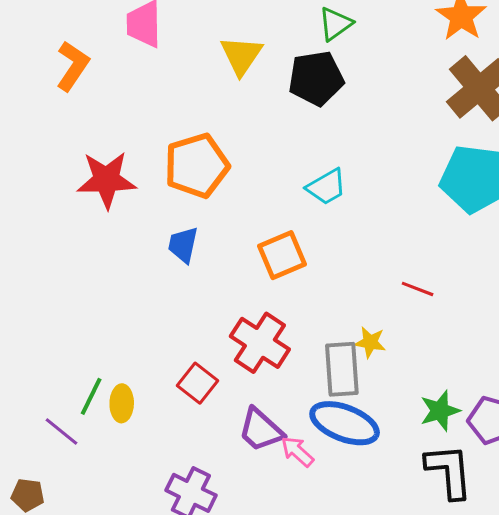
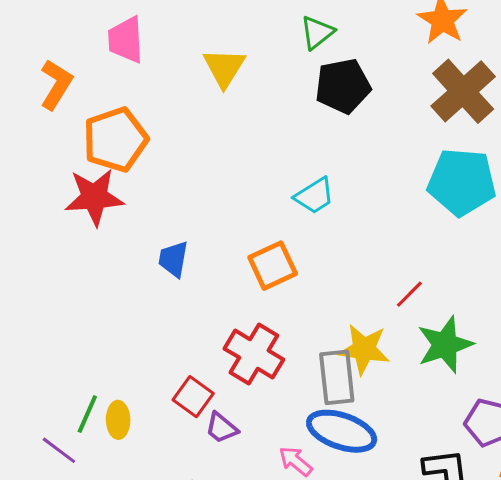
black pentagon: (316, 78) -> (343, 86), moved
orange pentagon: (197, 166) -> (115, 140), moved
red line: (418, 289) -> (409, 294), turned -64
yellow star: (370, 342) -> (364, 349), size x1.6
green star: (440, 411) -> (445, 345), moved, size x1.4
purple trapezoid: (261, 430) -> (222, 428), moved, size x0.7

